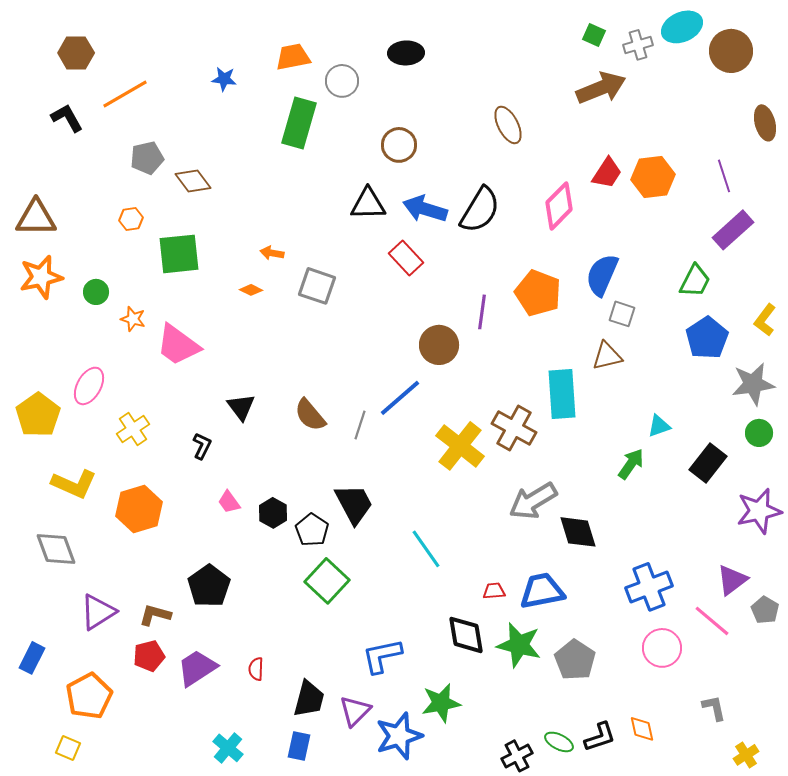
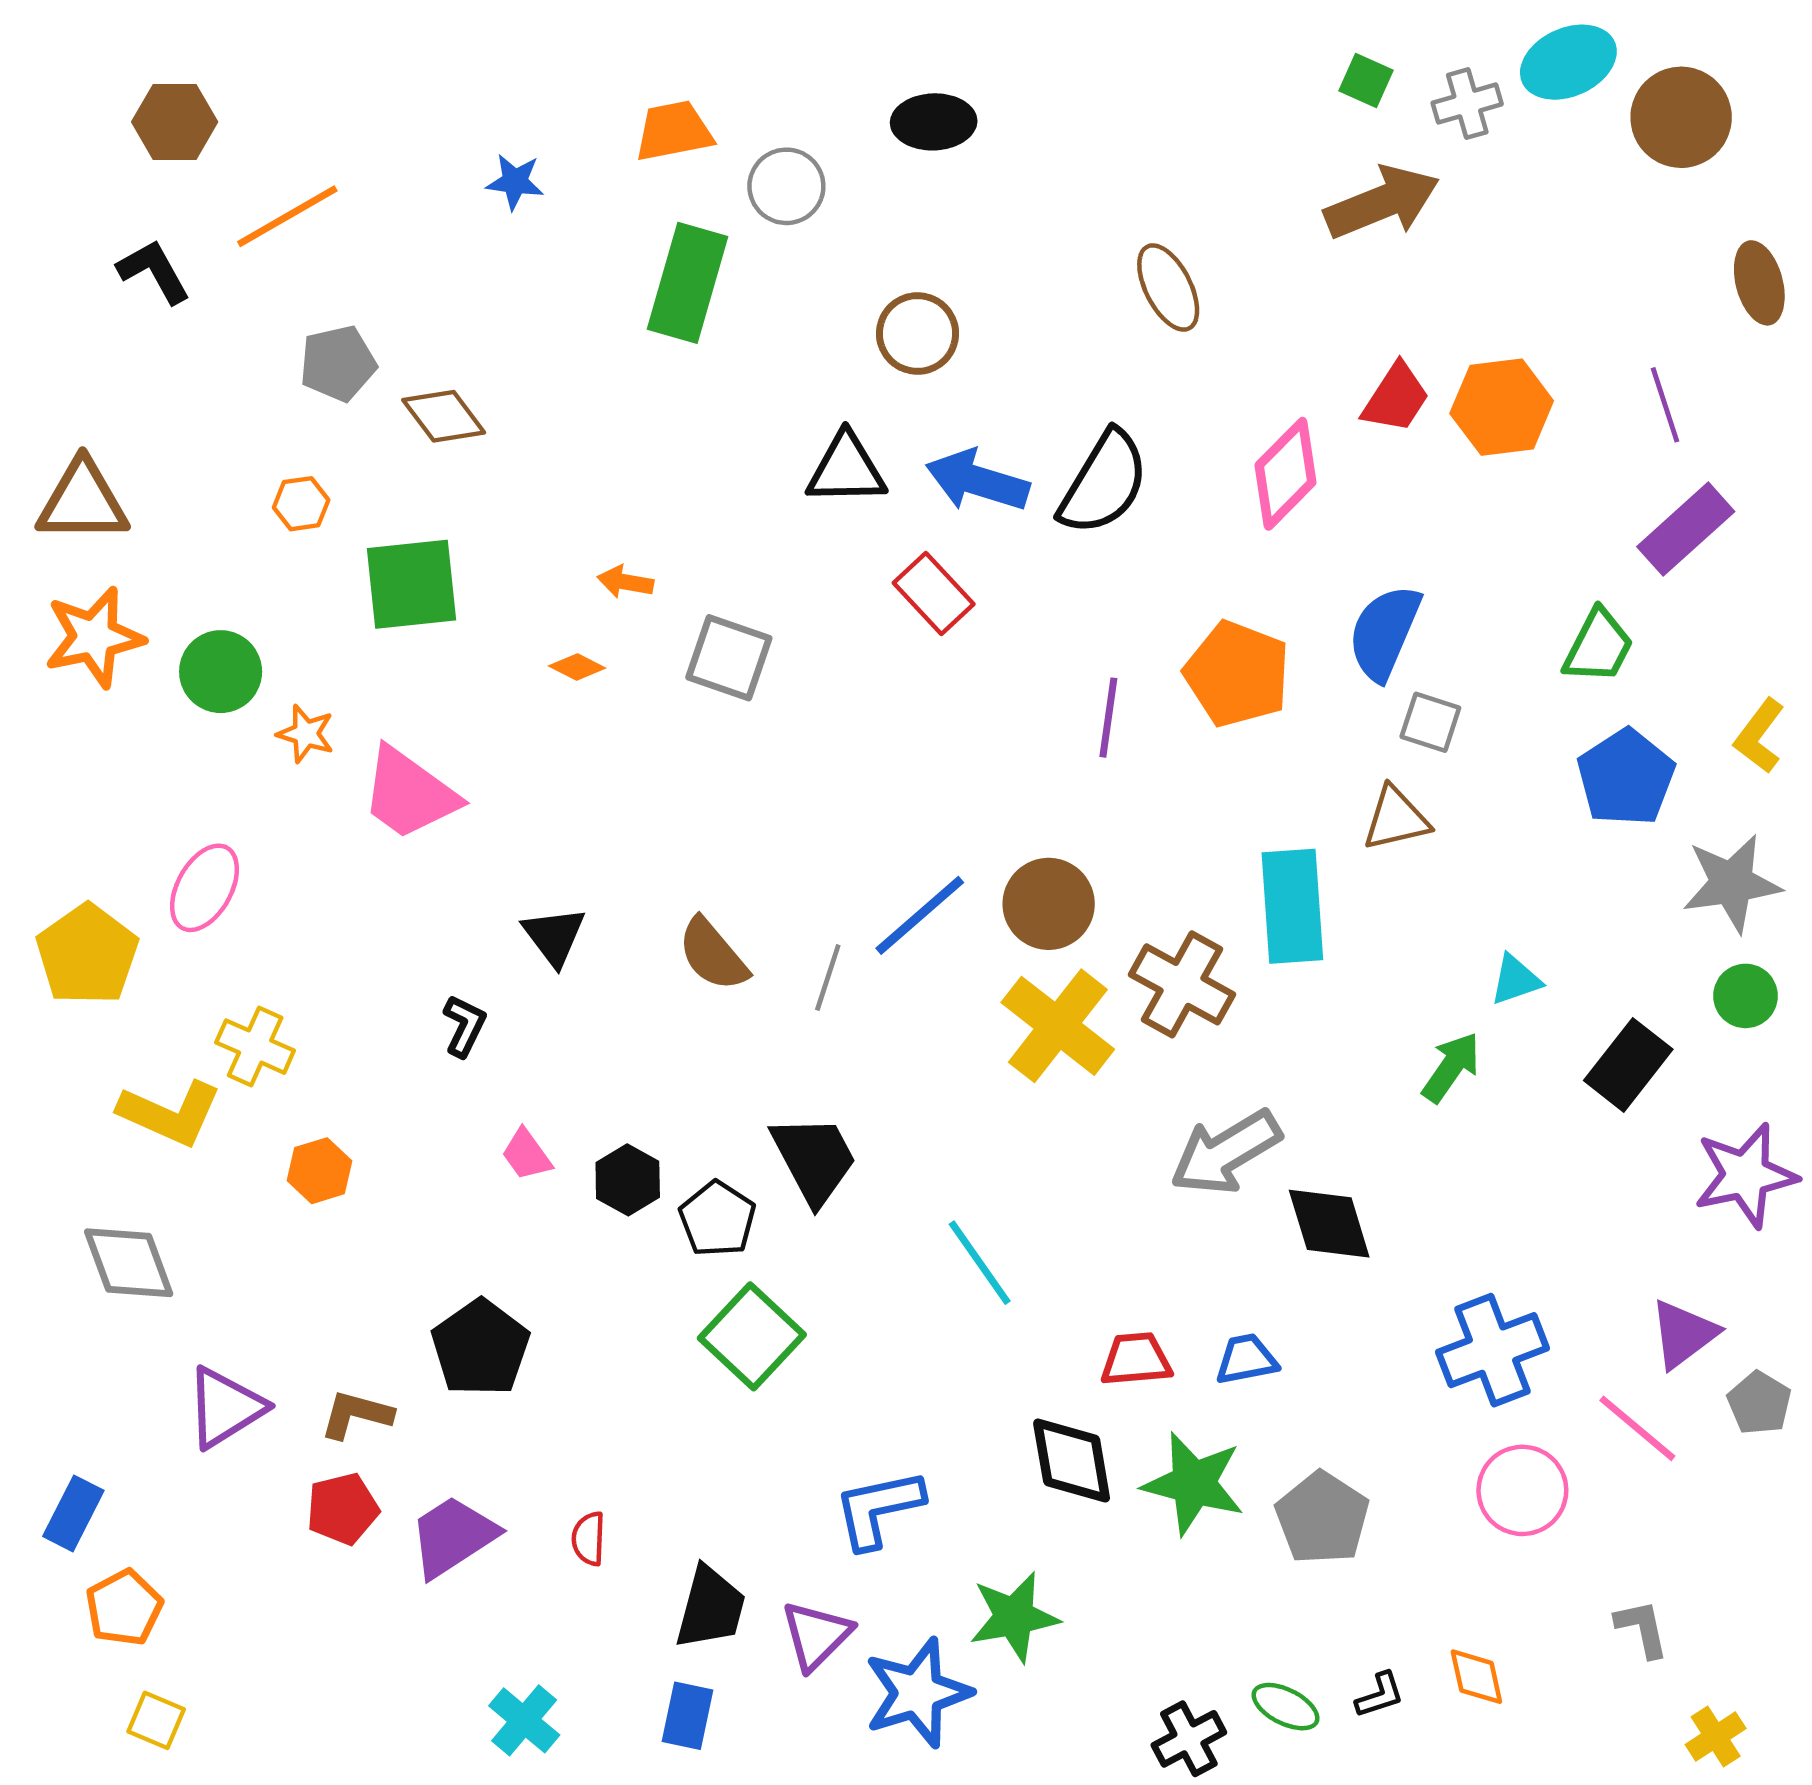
green circle: (96, 292) -> (221, 672), size x1.4
brown circle: (439, 345) -> (1049, 904), moved
yellow cross: (133, 429) -> (255, 1047), moved, turned -32
orange hexagon: (139, 509) -> (320, 1171), size x0.6
red trapezoid: (494, 591) -> (1136, 1359), size x1.4
blue trapezoid: (542, 591) -> (1246, 1359), size x0.6
orange pentagon: (89, 696) -> (124, 1608), moved, size x0.7
black L-shape: (600, 737) -> (1380, 1695), size x0.7

